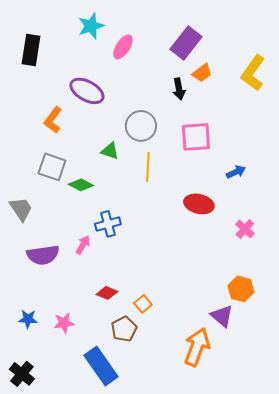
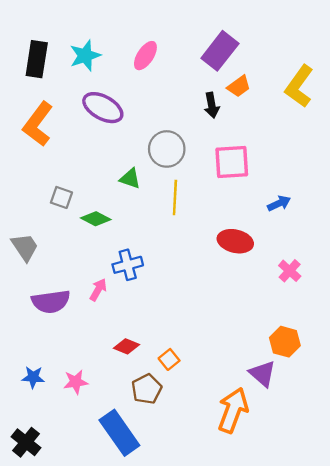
cyan star: (91, 26) -> (85, 56), moved
orange L-shape: (53, 120) -> (38, 124), moved, size x1.4
gray square: (52, 167) -> (61, 197), size x0.7

